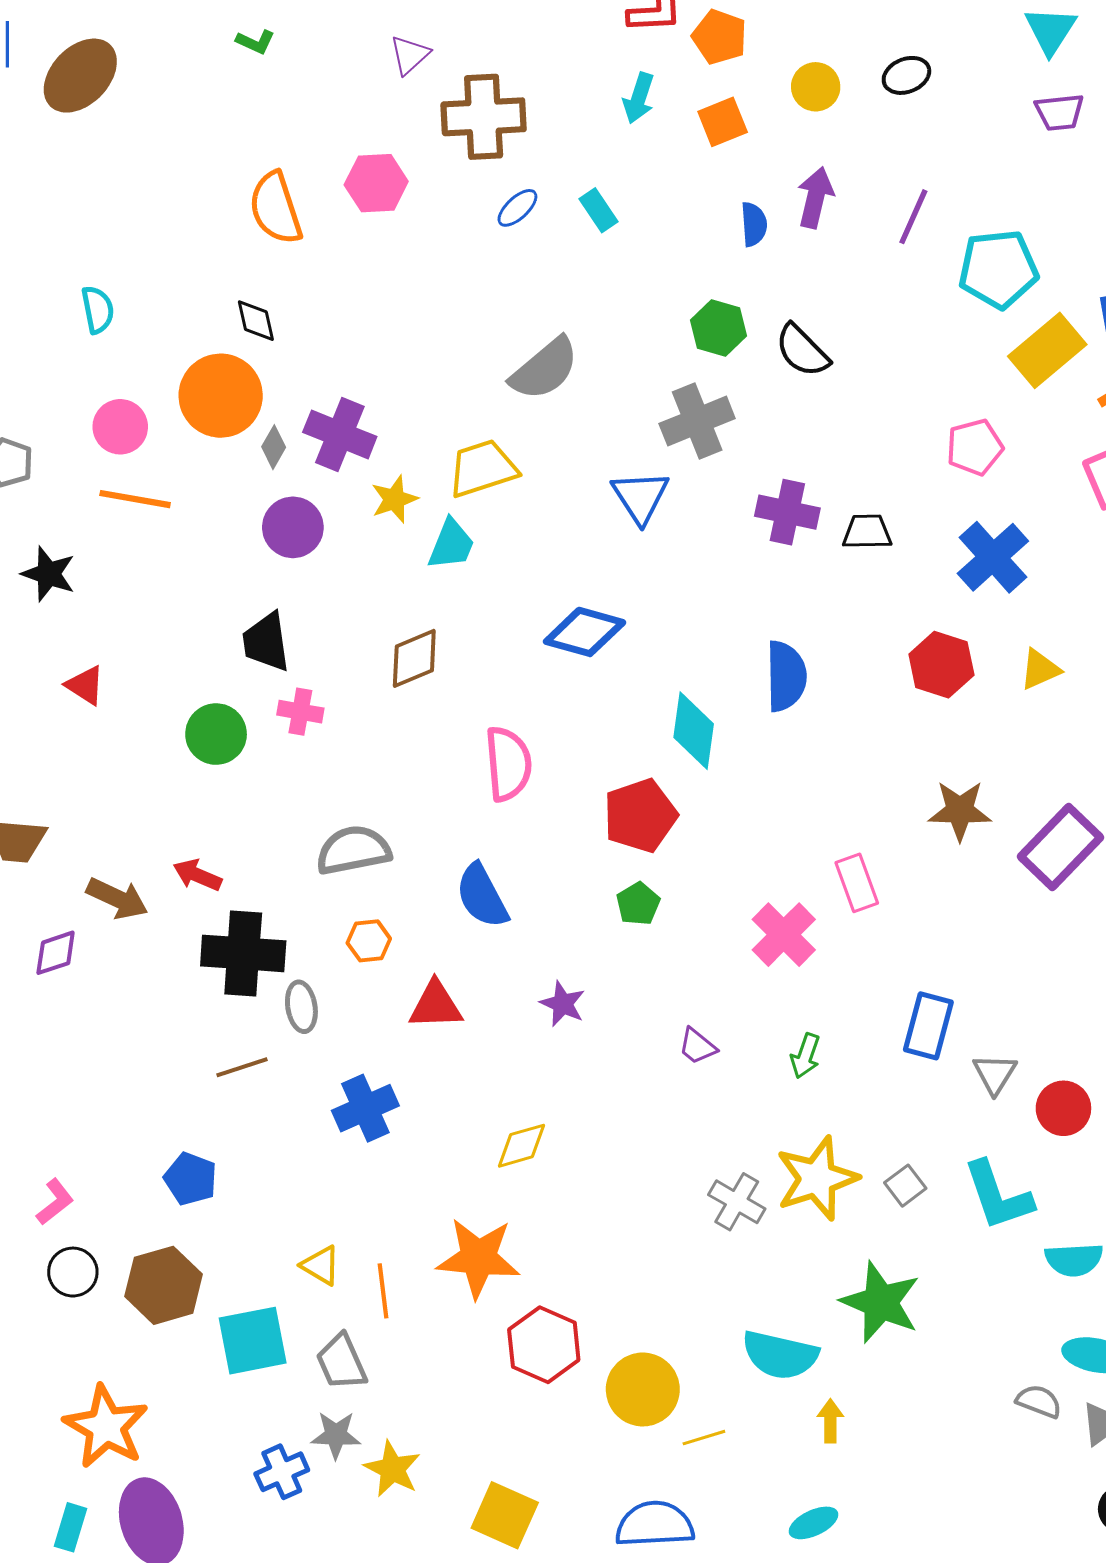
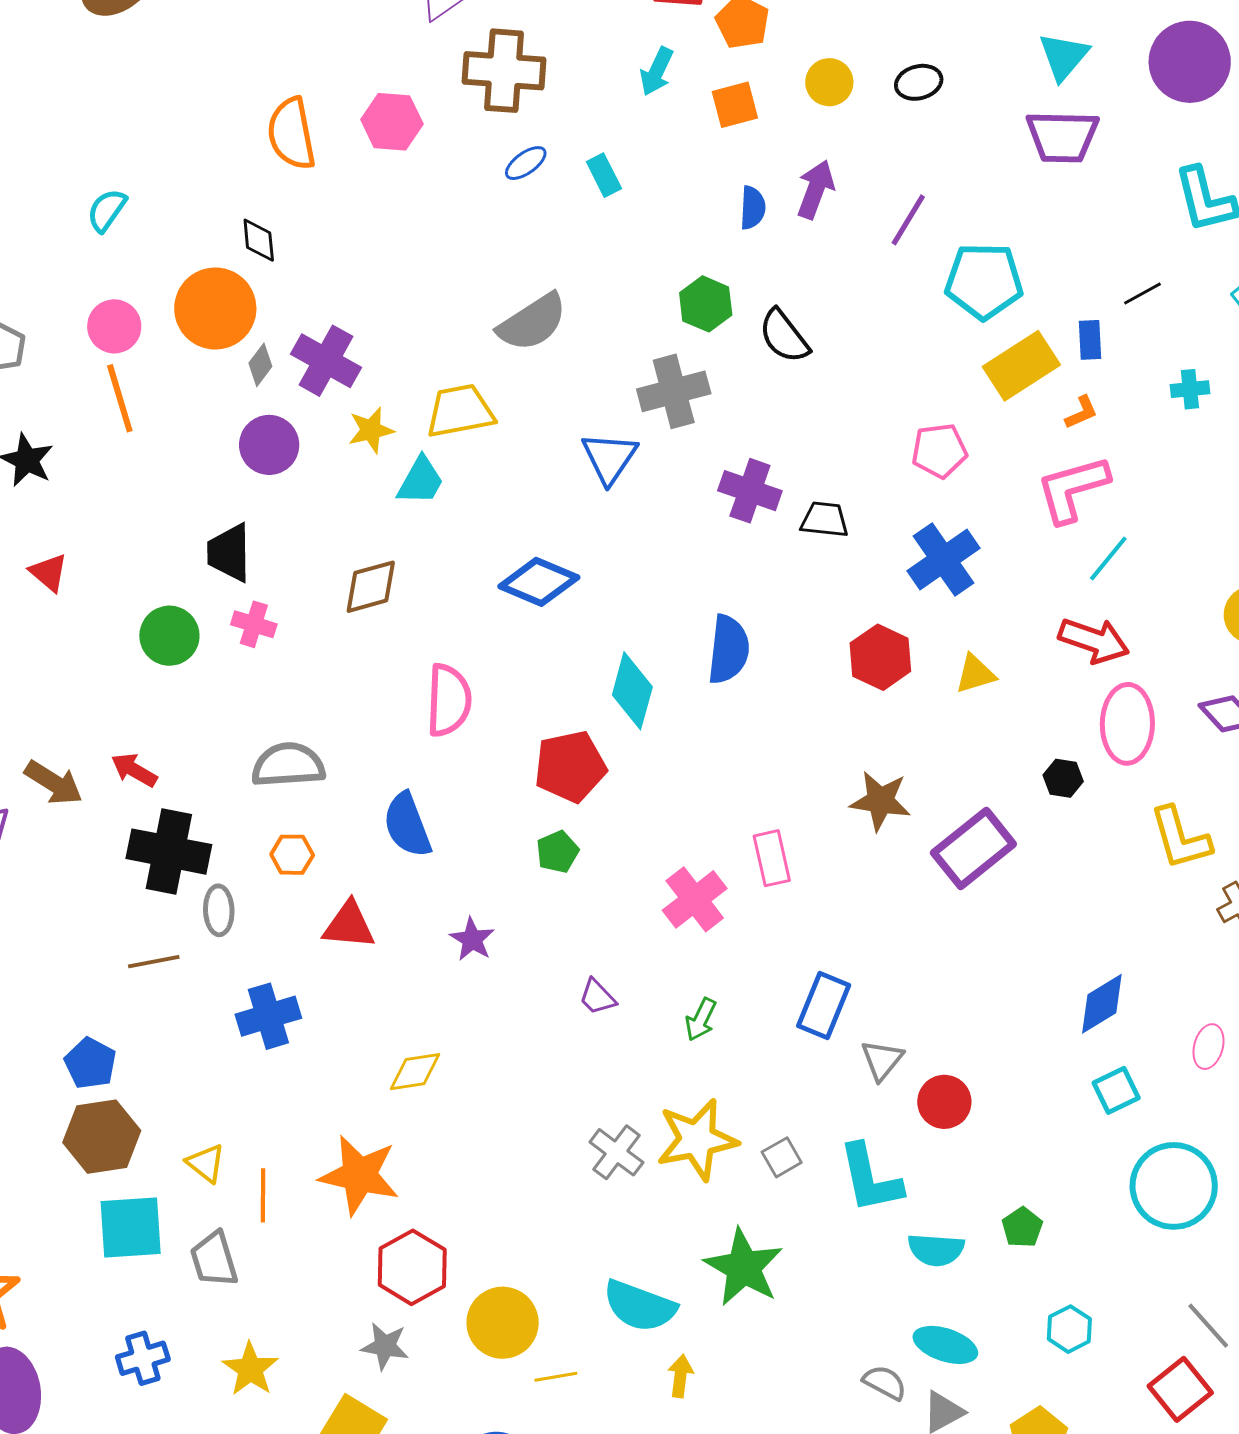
purple trapezoid: (1059, 112) -> (1062, 137), size x1.5
cyan semicircle: (98, 310) -> (107, 210), turned -141
orange line: (135, 499) -> (120, 398), turned 56
brown hexagon: (164, 1285) -> (102, 1137), moved
gray star: (336, 1435) -> (385, 1346), moved

